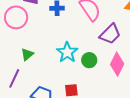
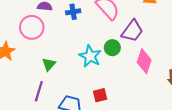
green circle: (89, 60) -> (112, 48), moved

